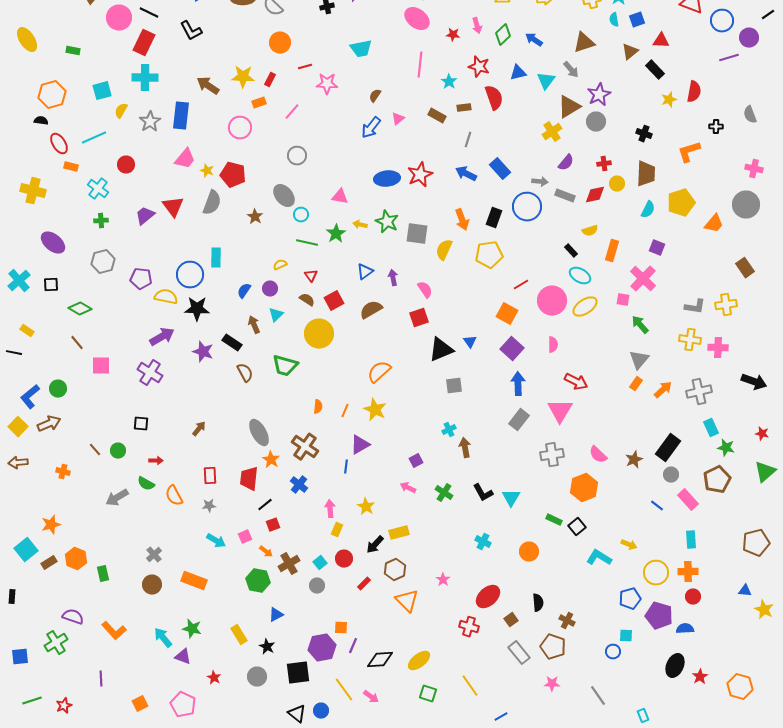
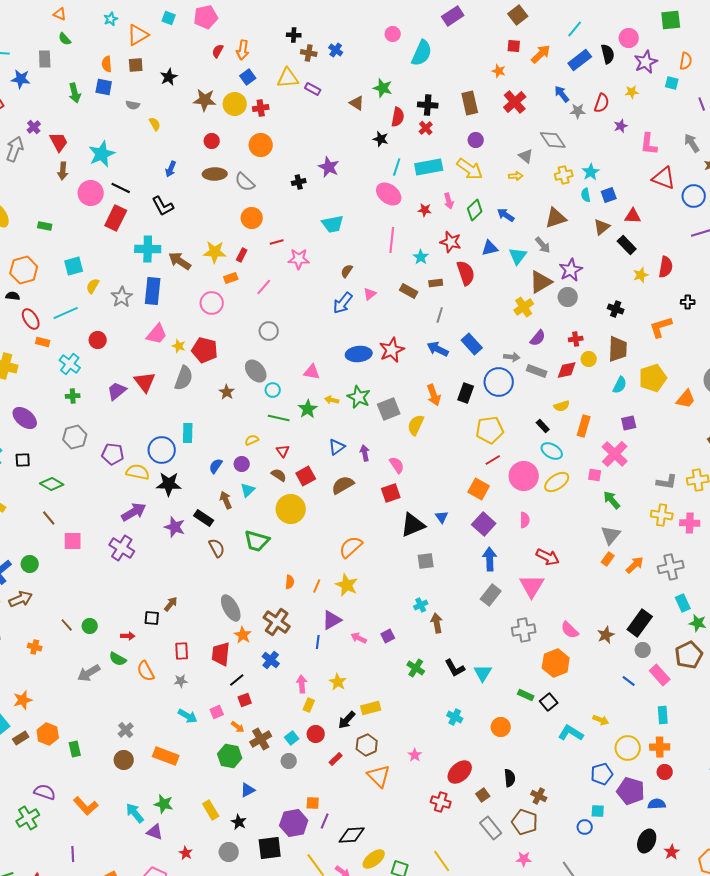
cyan cross: (145, 78) -> (148, 249), moved
gray square: (417, 234) -> (389, 409), turned -30
purple square: (657, 248) -> (629, 423), turned -35
yellow pentagon: (489, 255) -> (490, 430), moved
black square: (141, 424) -> (152, 618), moved
pink arrow: (408, 488) -> (359, 638), moved
yellow ellipse: (419, 661) -> (374, 859), moved

